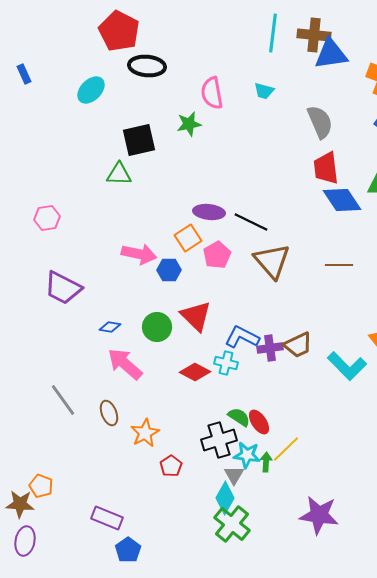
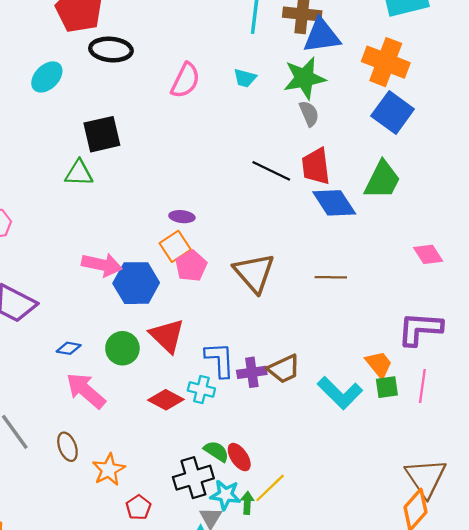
pink semicircle: (212, 93) -> (185, 80), turned -144
gray semicircle: (320, 122) -> (309, 114), size x0.7
green star: (189, 124) -> (304, 78), moved, size x1.5
purple ellipse: (209, 212) -> (182, 217), size x0.7
black line: (251, 222) -> (271, 171), moved
orange square: (188, 238) -> (175, 246), moved
blue hexagon: (169, 270) -> (136, 283), size x1.6
blue L-shape: (242, 337) -> (220, 360), turned 60

